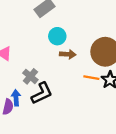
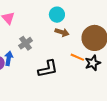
black L-shape: (42, 93) -> (48, 69), moved

